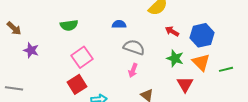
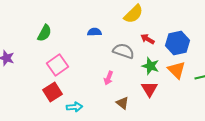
green semicircle: (69, 25) -> (44, 33), turned -54
gray semicircle: (134, 47) -> (123, 51), moved
red triangle: (185, 84) -> (149, 89), moved

